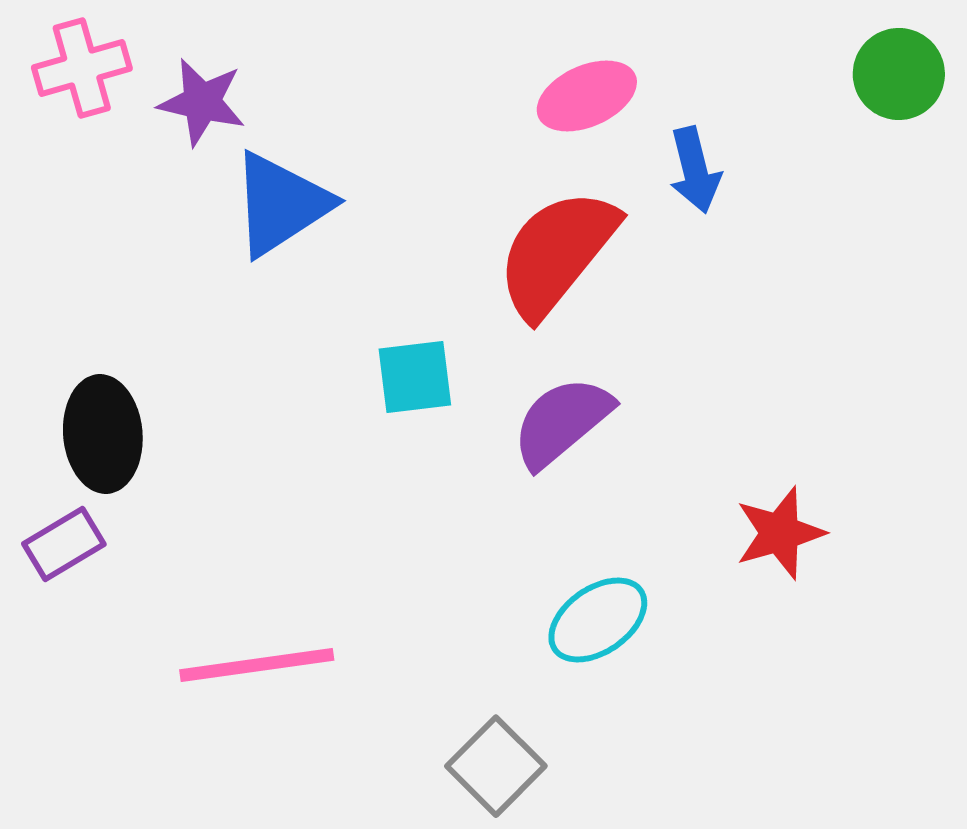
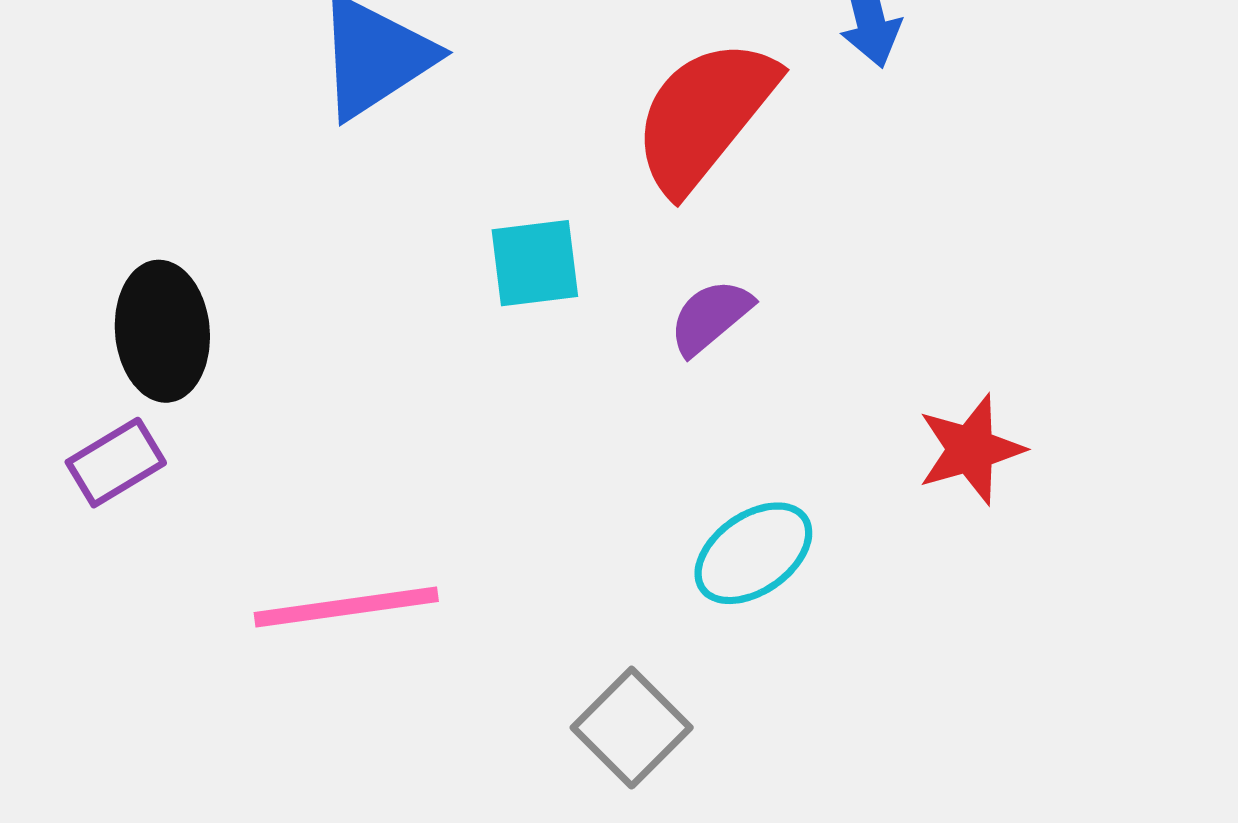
purple semicircle: (562, 422) -> (710, 317), size x0.7

